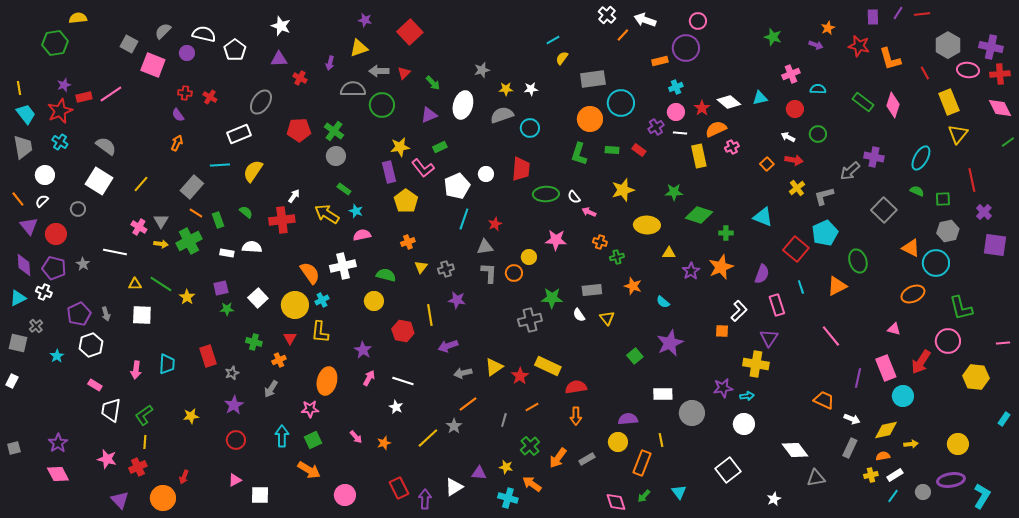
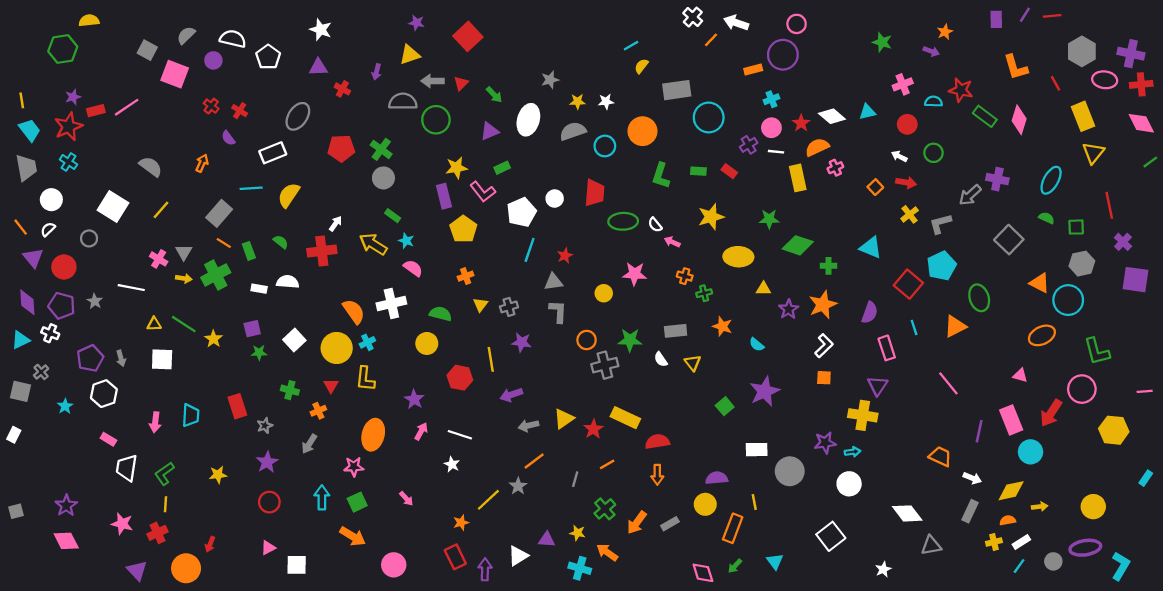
red star: (859, 46) -> (961, 90), moved
red cross: (185, 93) -> (211, 106), turned 32
purple semicircle: (178, 115) -> (228, 138), moved
orange circle: (590, 119) -> (642, 131), moved
gray semicircle: (106, 146) -> (151, 167), moved
pink semicircle: (362, 235) -> (413, 268), turned 48
orange circle: (514, 273) -> (587, 340), moved
white L-shape: (739, 311) -> (824, 346), moved
orange star: (384, 443) -> (461, 523), moved

